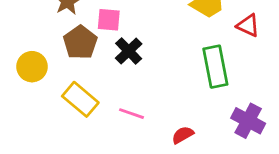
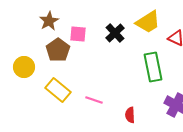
black cross: (129, 51) -> (115, 33), moved
red semicircle: (183, 135) -> (130, 115), turned -63

